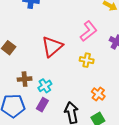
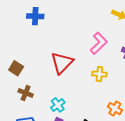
brown cross: (25, 79) -> (26, 93), moved, turned 32

